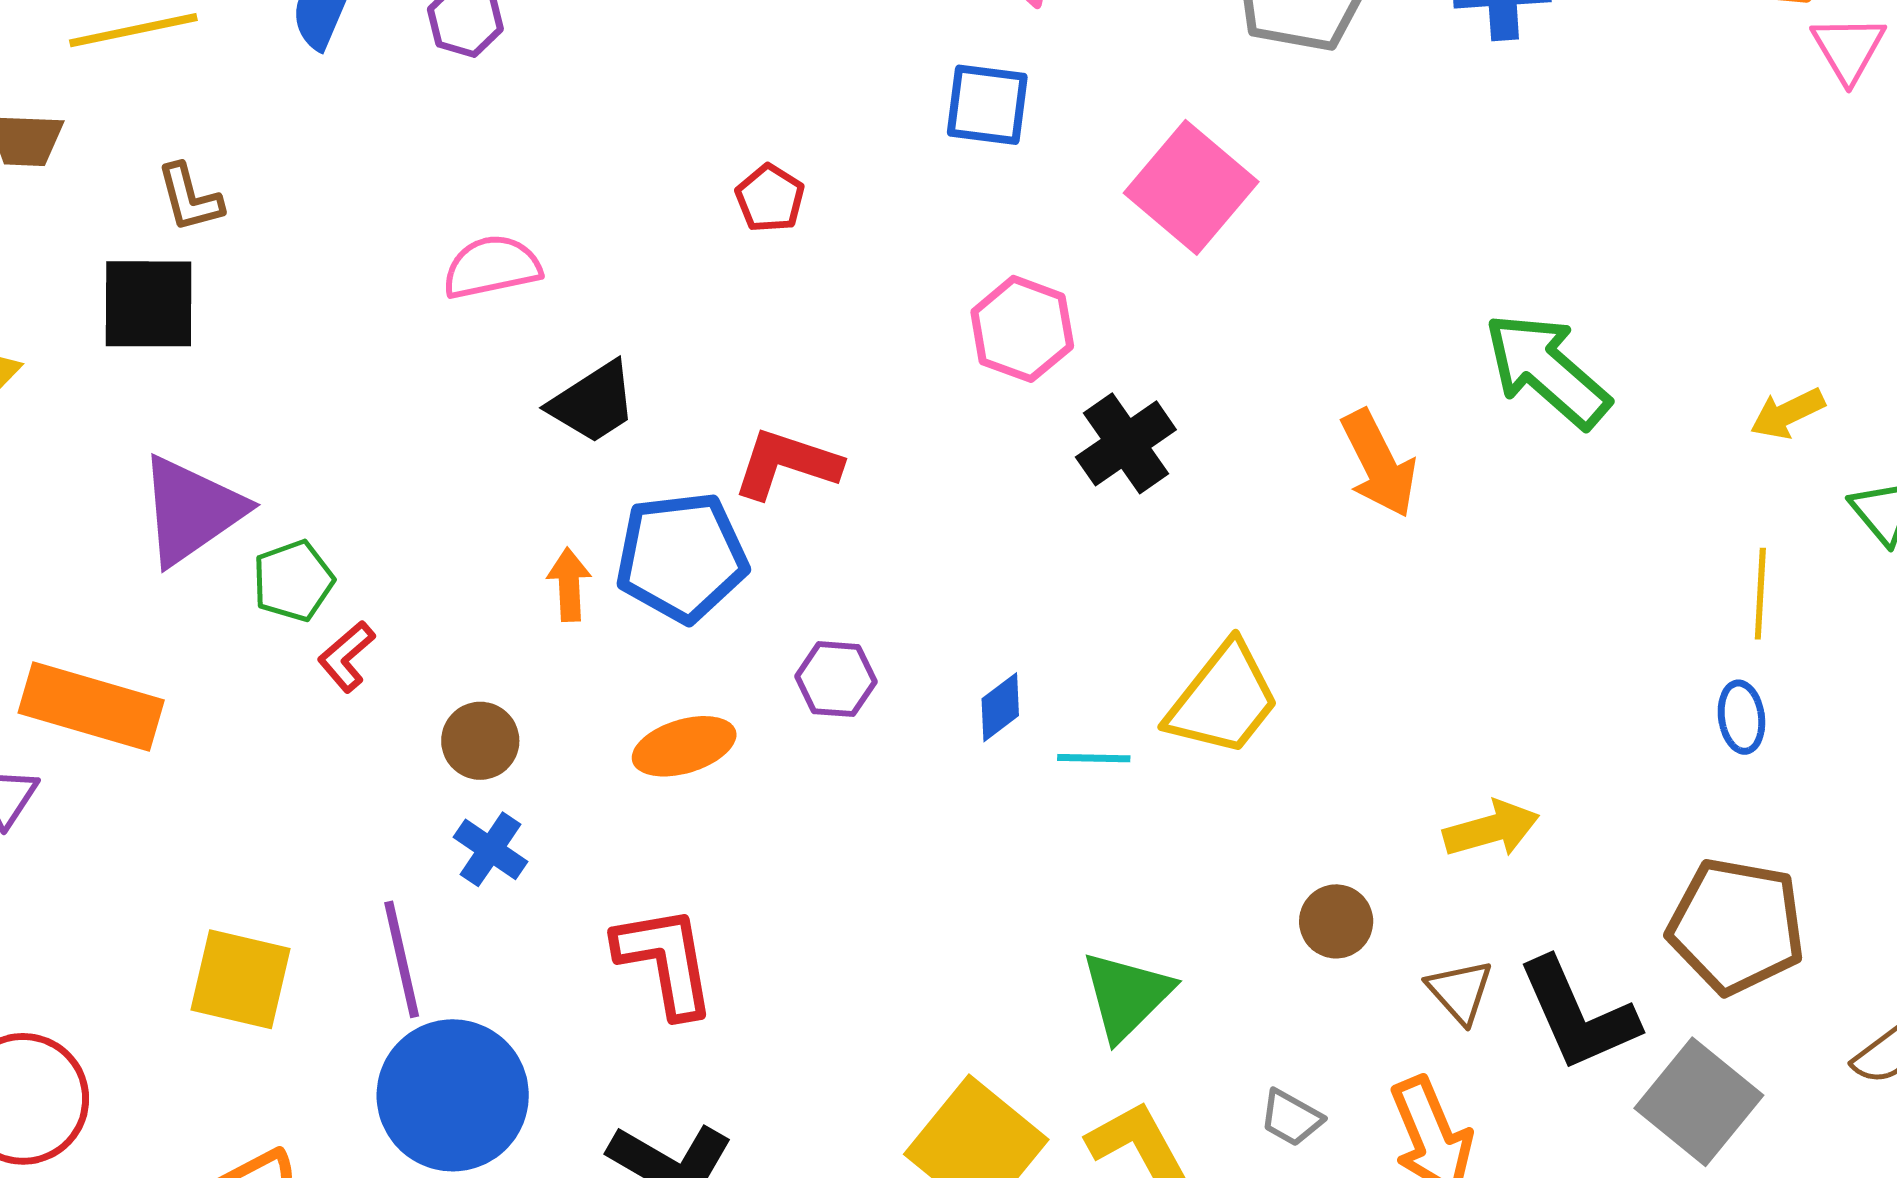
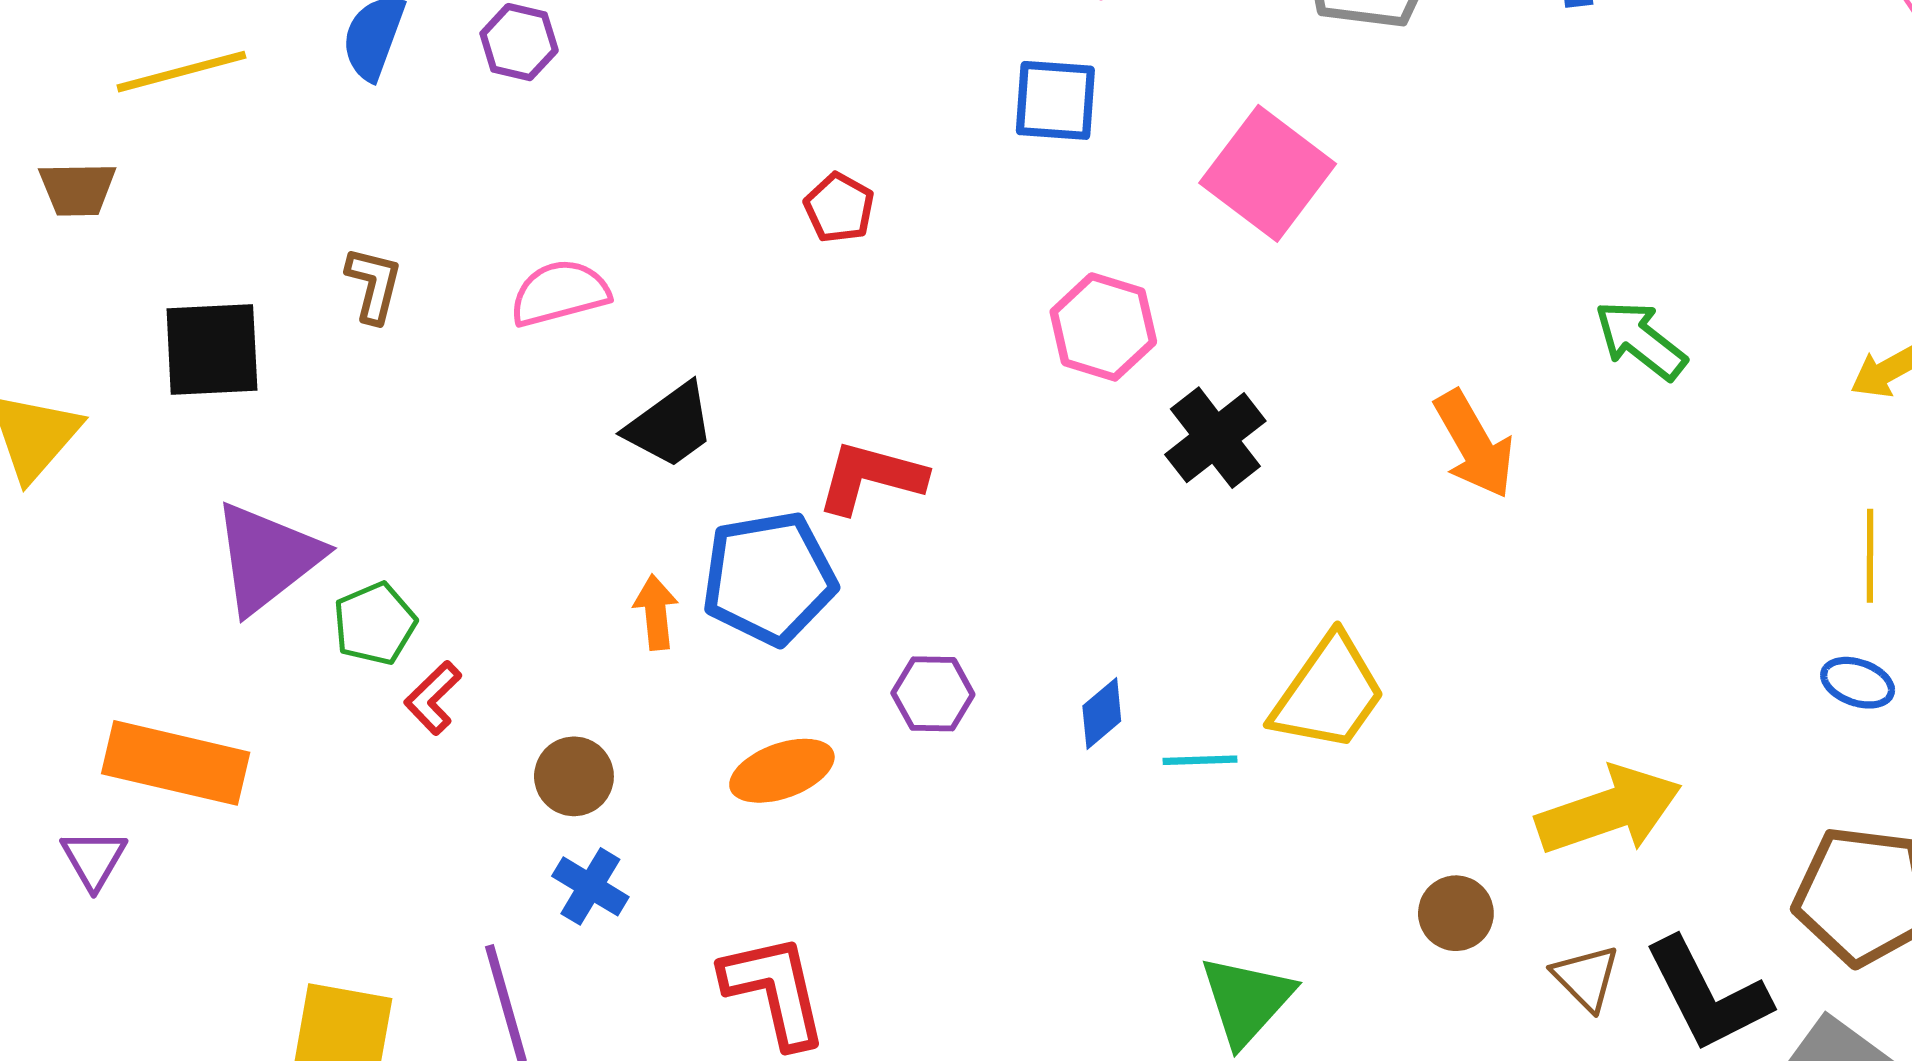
brown L-shape: (190, 198) -> (374, 285), moved, turned -148
green arrow: (1547, 370) -> (1640, 340), size x0.7
blue ellipse: (1741, 717) -> (1858, 683), turned -60
yellow arrow: (1491, 829) -> (1609, 810), size x1.5

